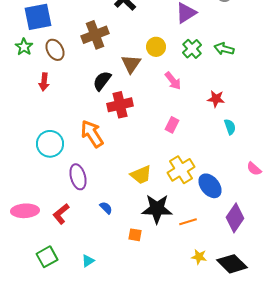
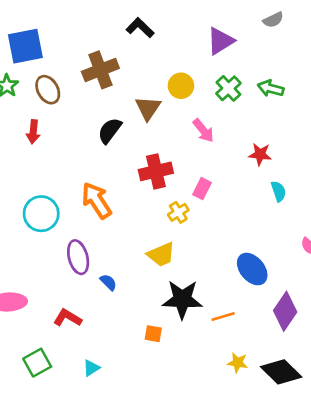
red cross: (120, 105) -> (156, 171), moved
yellow cross: (181, 170) -> (178, 212), moved, size x0.6
blue semicircle: (106, 208) -> (108, 282), moved
red L-shape: (61, 214) -> (68, 318), moved, turned 70

